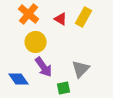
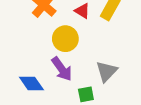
yellow circle: (36, 42) -> (65, 39), moved

